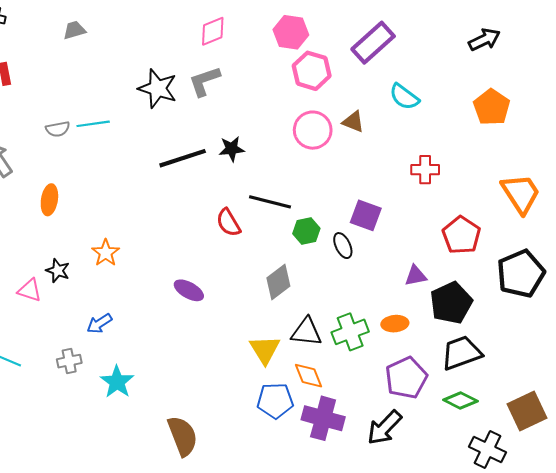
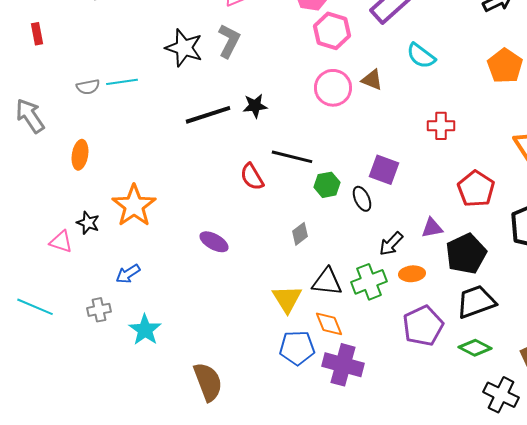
gray L-shape: (204, 81) -> (229, 41), turned 136
orange star: (106, 253) -> (134, 206), size x1.6
gray diamond: (278, 282) -> (300, 234), size x0.7
black arrow: (384, 428) -> (391, 244), moved, size x0.7

